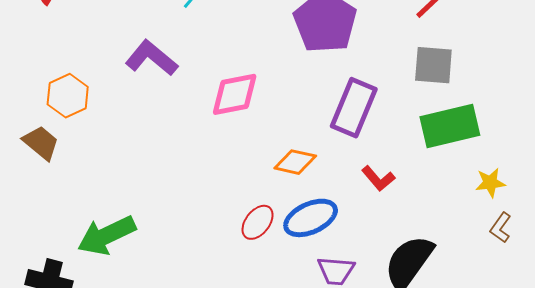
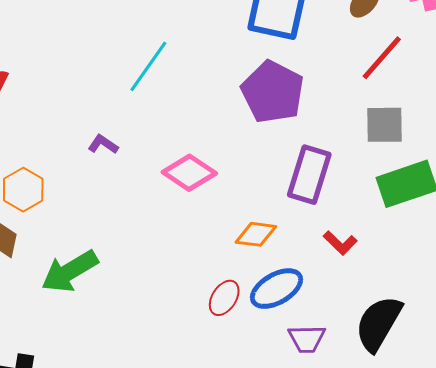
purple L-shape: (151, 58) -> (103, 144), size x0.6
pink diamond: (235, 94) -> (189, 173), turned 50
green arrow: (107, 235) -> (70, 271), moved

